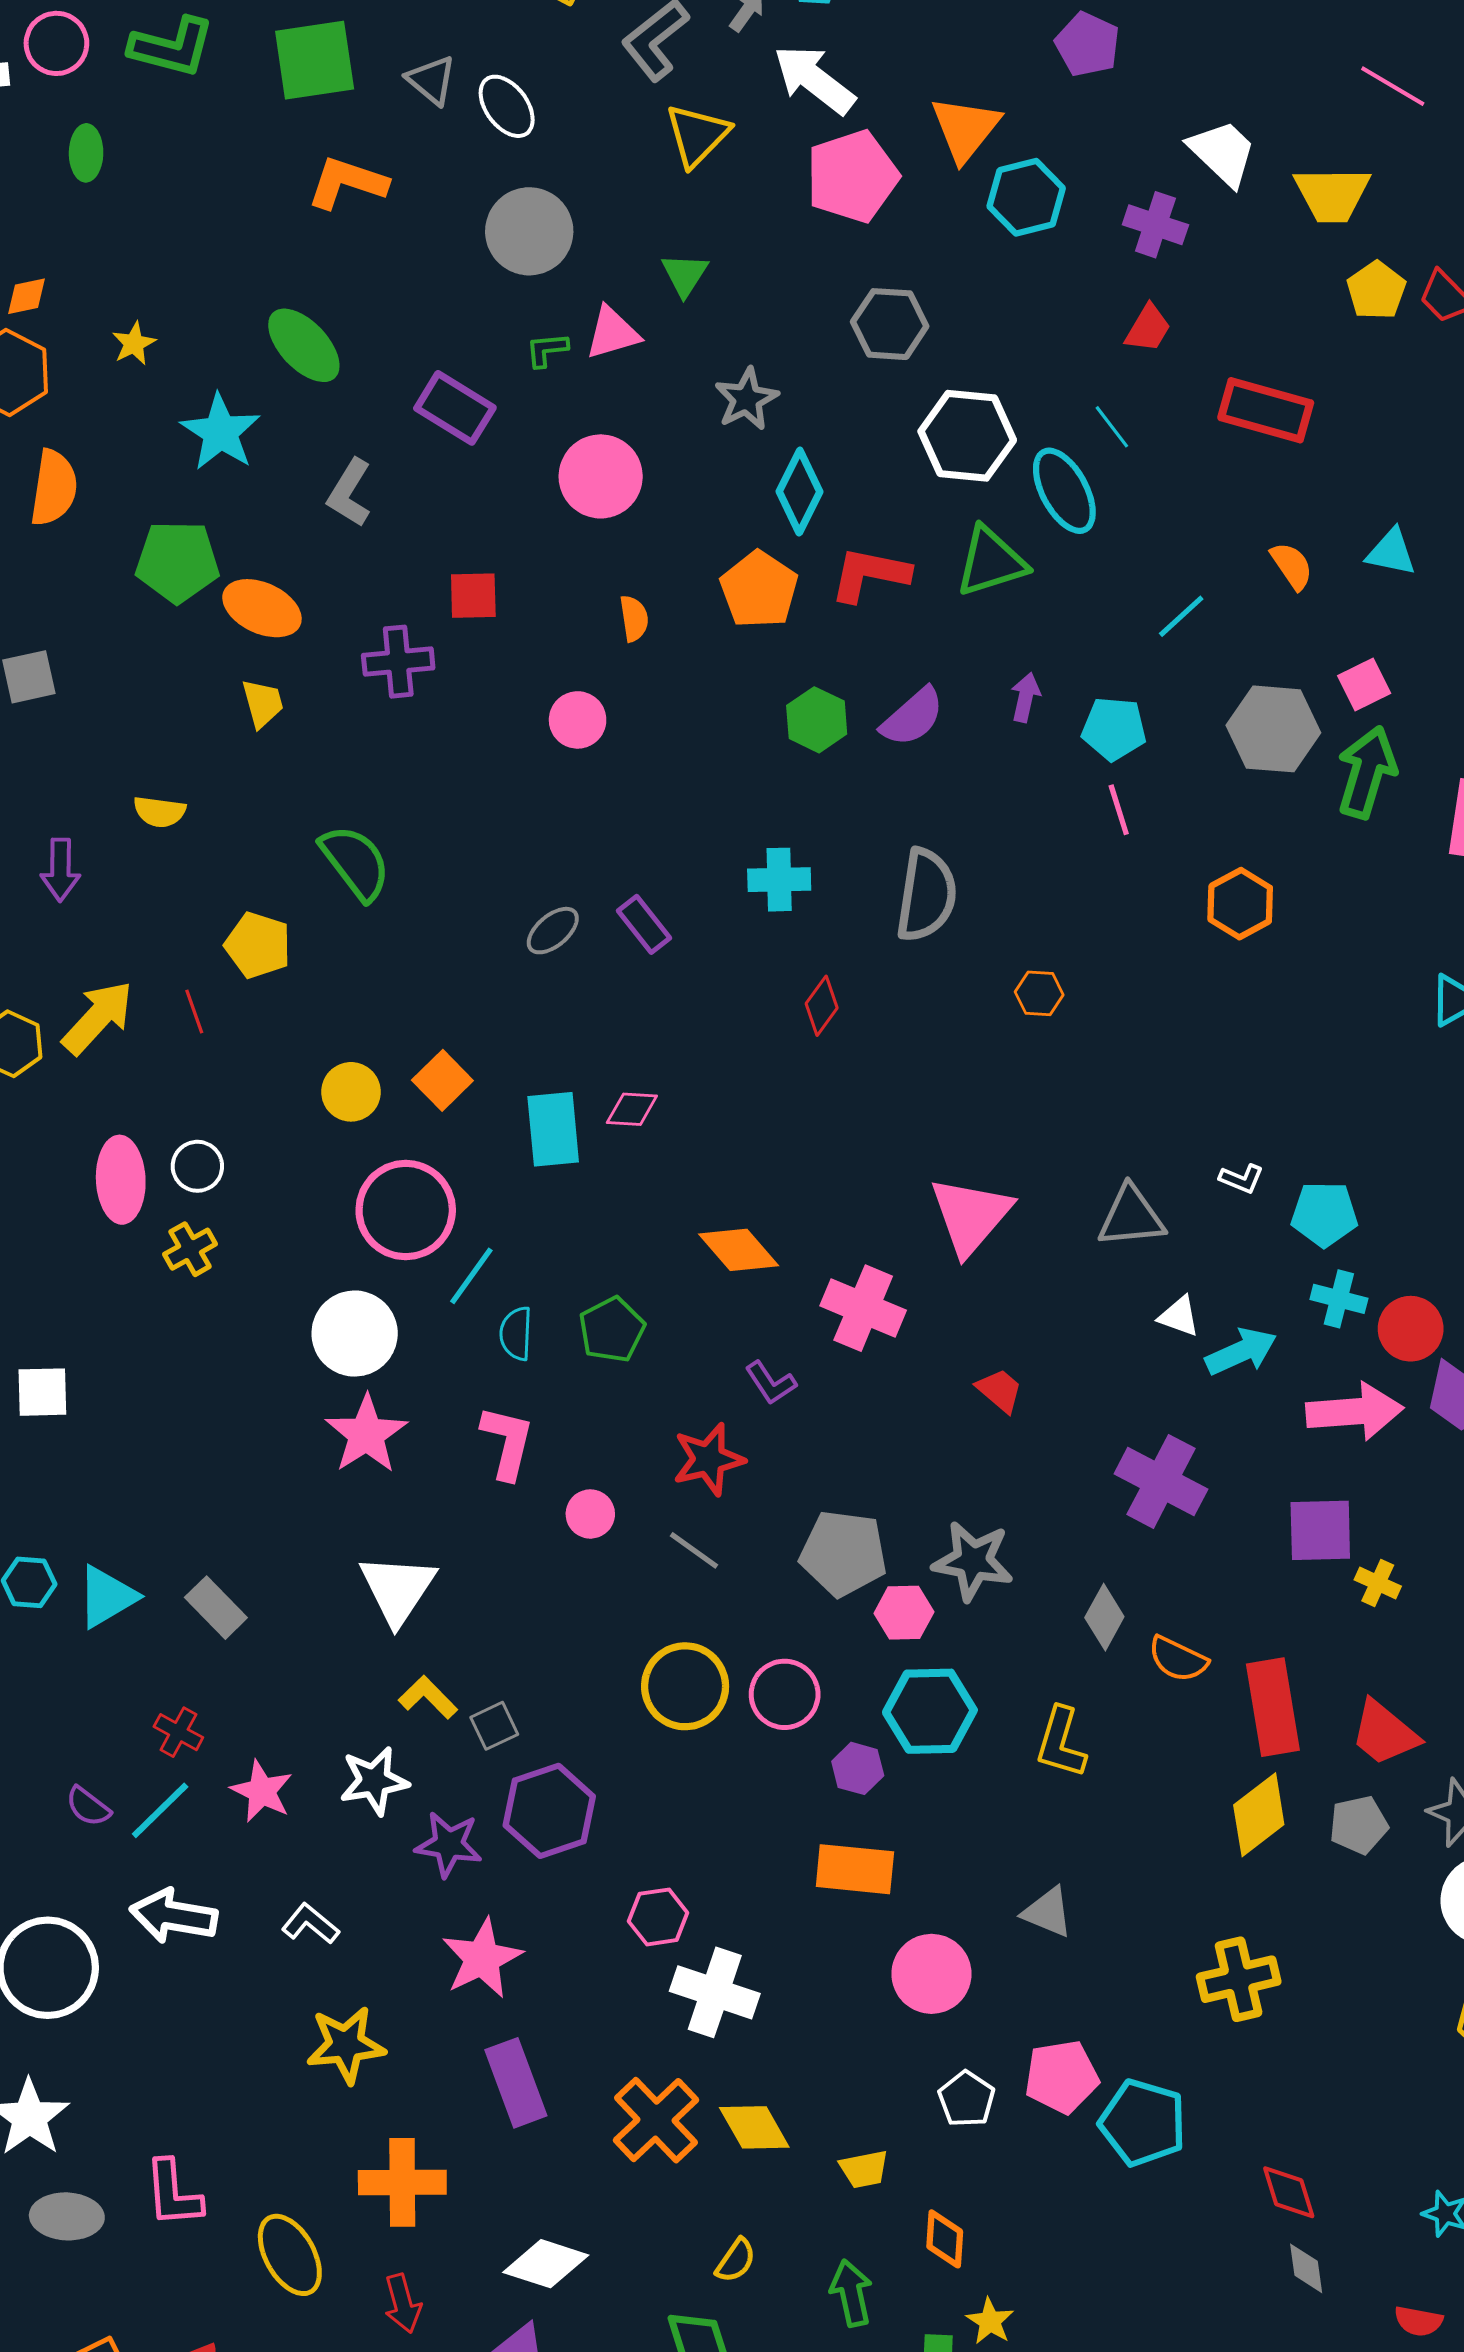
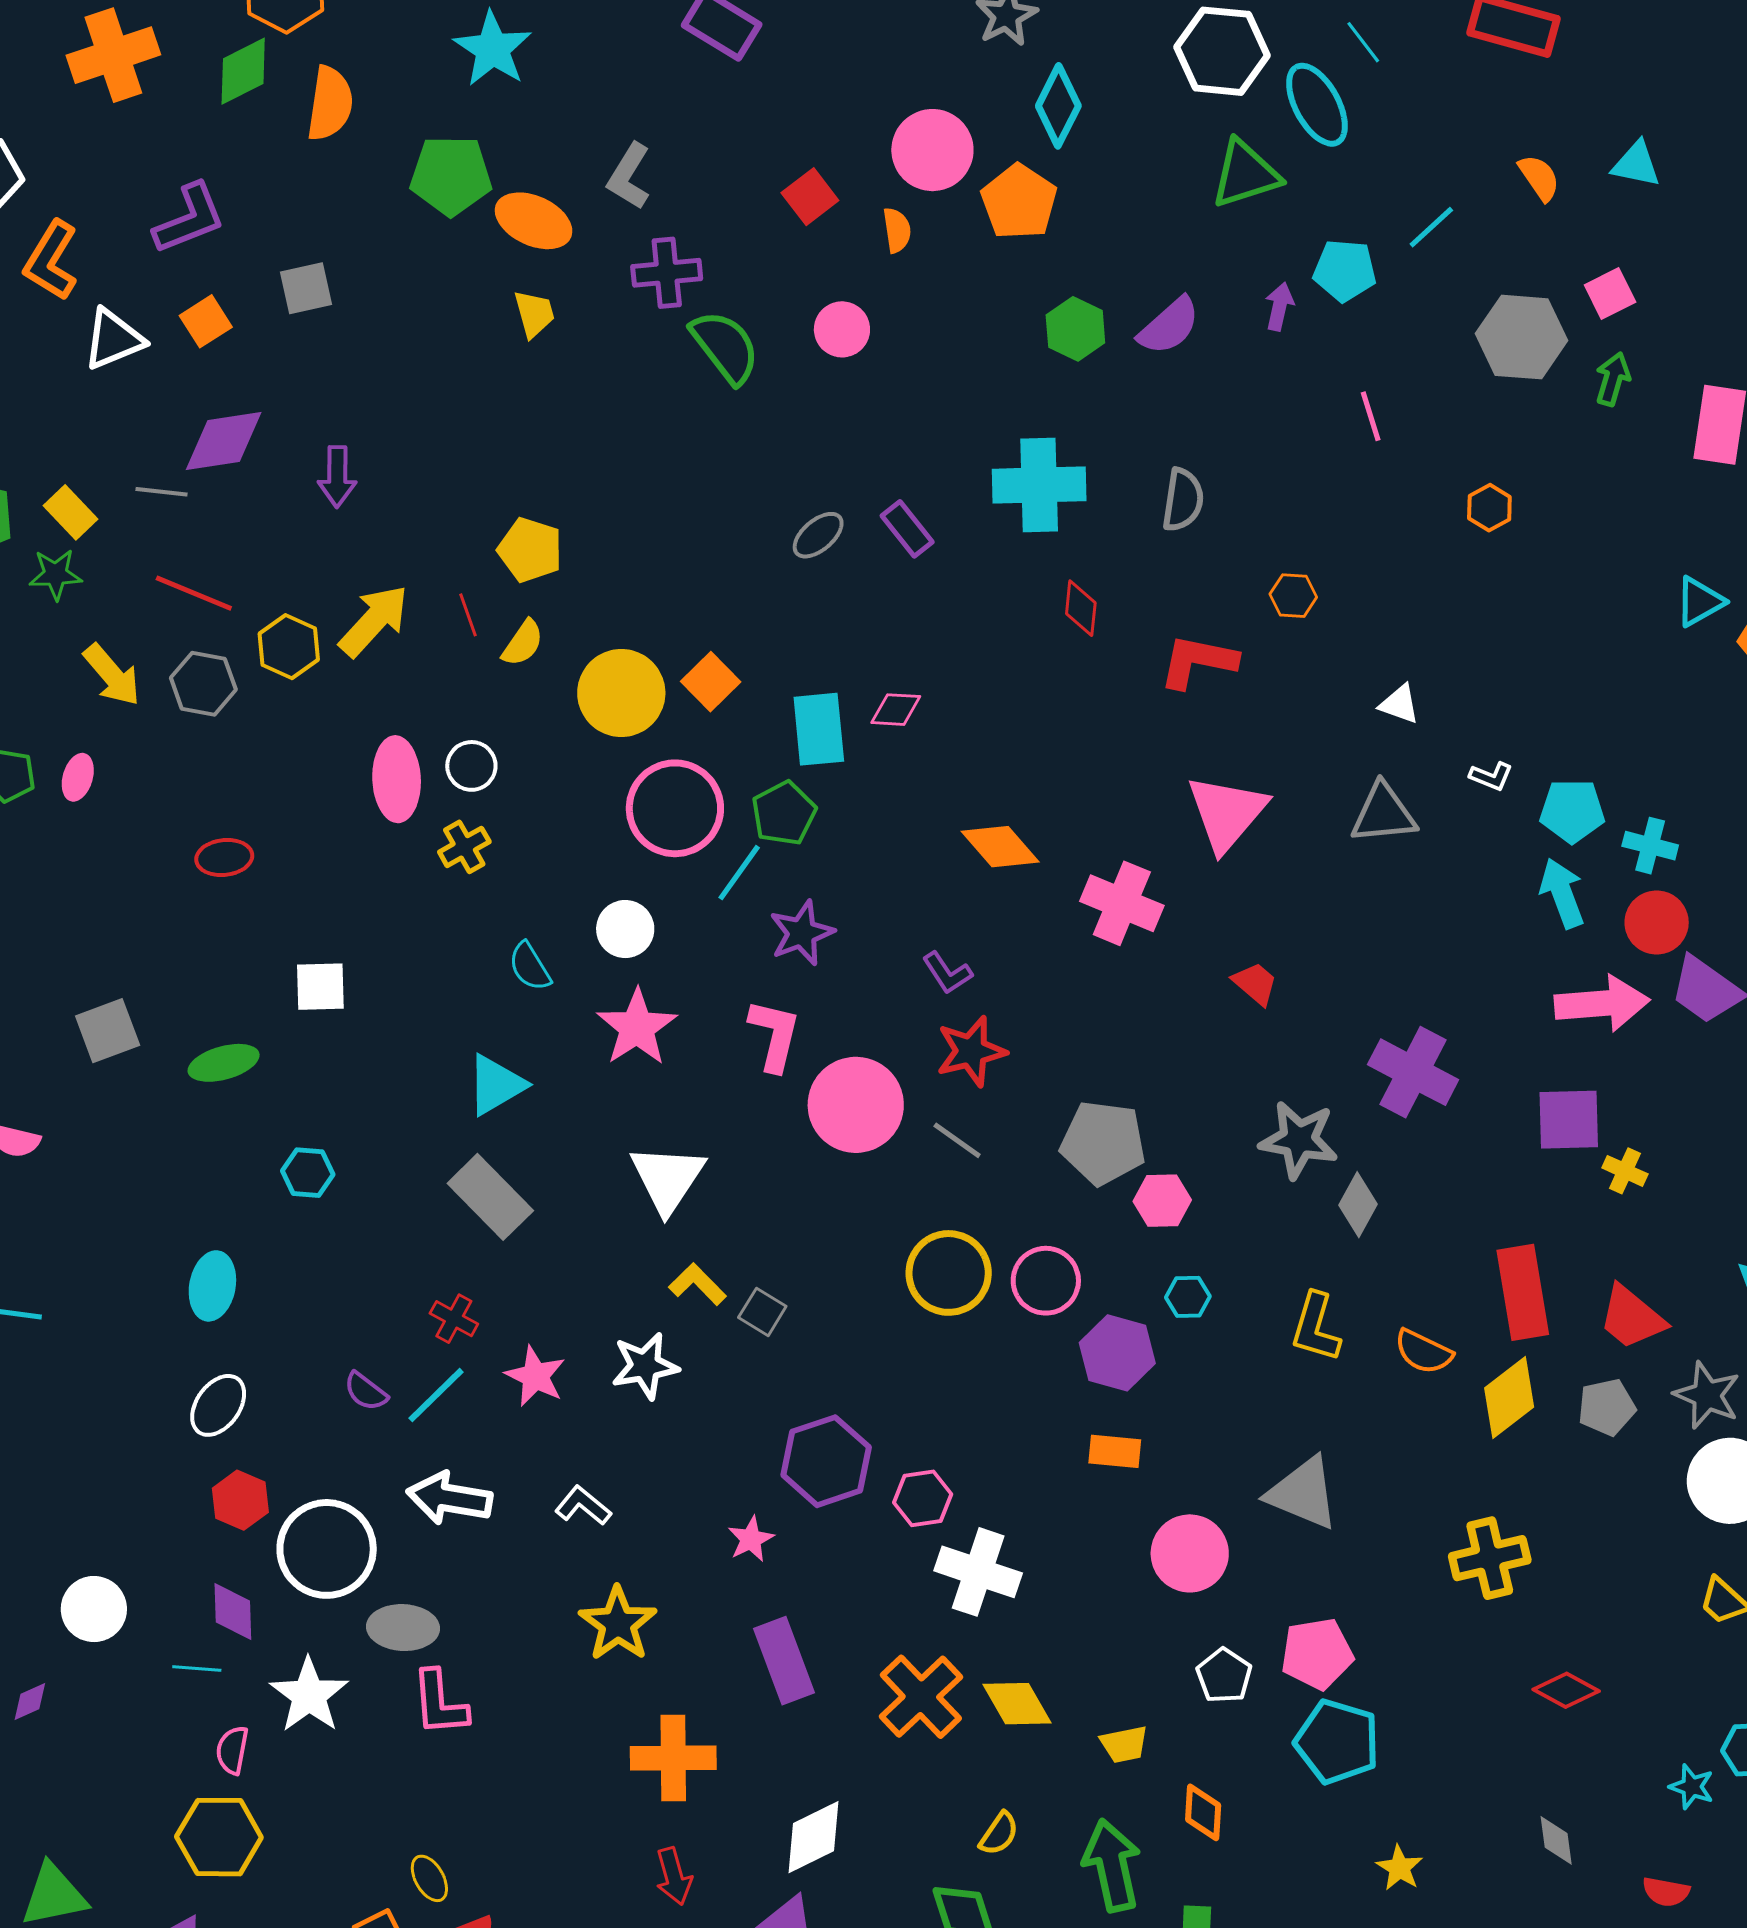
pink circle: (601, 476) -> (932, 150), moved
gray L-shape: (349, 493) -> (629, 176), moved
red L-shape: (870, 574) -> (1198, 661), moved
red square: (473, 596) -> (810, 197), moved, turned -36
cyan pentagon: (1114, 729) -> (1345, 270), moved
green arrow: (1367, 772) -> (1613, 379), size x0.6
yellow semicircle: (160, 812) -> (523, 643), moved, turned -63
green semicircle: (355, 862) -> (725, 347), moved
cyan cross: (779, 880) -> (1039, 485), size x1.5
gray semicircle: (926, 895) -> (1183, 500), size x0.7
orange hexagon: (1240, 904) -> (1489, 508), size x0.7
red diamond: (822, 1006) -> (1081, 608), turned -30
yellow circle: (351, 1092) -> (621, 693), size x1.5
cyan cross: (1339, 1299) -> (1650, 846), moved
white triangle: (1179, 1316) -> (1399, 704), moved
green pentagon: (612, 1330) -> (784, 813), moved
cyan semicircle: (516, 1333) -> (530, 967), moved, turned -34
white circle: (355, 1334) -> (625, 929), size x0.7
cyan arrow: (1241, 1352) -> (1562, 893), moved, turned -86
purple L-shape: (771, 1383) -> (947, 973), moved
pink circle: (590, 1514) -> (856, 1105), size x2.0
gray star: (973, 1561) -> (1299, 1140), moved
cyan triangle: (107, 1597) -> (496, 1085), moved
gray rectangle: (216, 1608) -> (490, 1197), size x1.4
orange semicircle: (1178, 1659) -> (1423, 1352), moved
cyan hexagon: (930, 1711) -> (1188, 1297), size x0.5
gray square: (494, 1726) -> (762, 1312), turned -33
purple hexagon: (858, 1768) -> (1117, 1353), size x1.5
purple hexagon: (549, 1811) -> (826, 1461), moved
purple star: (449, 1844) -> (802, 933), moved, turned -30
orange rectangle: (855, 1869) -> (1115, 1451), size x0.7
gray triangle: (1048, 1912) -> (1303, 1493), size x1.5
pink star: (482, 1958) -> (751, 1539), size x0.6
yellow star: (346, 2045) -> (618, 1624), turned -30
cyan pentagon: (1143, 2123) -> (1337, 1742), moved
red diamond: (1289, 2192) -> (1566, 1690), moved, turned -44
pink L-shape: (173, 2193) -> (440, 1703), moved
gray ellipse: (67, 2216) -> (403, 1628), moved
yellow ellipse: (290, 2255) -> (429, 1878), moved, size x0.6
white diamond: (546, 2264) -> (814, 1837), turned -44
green arrow: (851, 2293) -> (1112, 1865), size x1.4
yellow star: (990, 2321) -> (1399, 1868), moved

